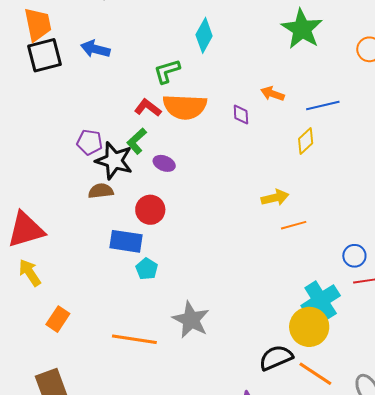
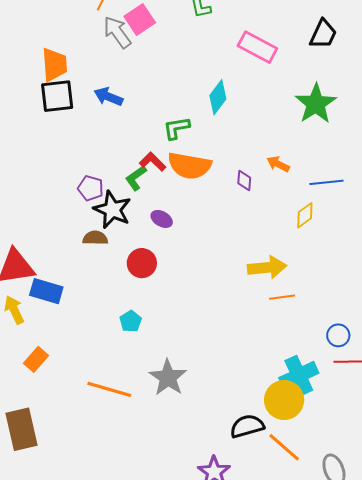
green L-shape: (137, 141) -> (136, 178), moved
yellow arrow: (275, 198) -> (267, 267), size x1.4
blue rectangle: (126, 241) -> (46, 291), moved

